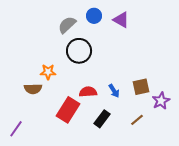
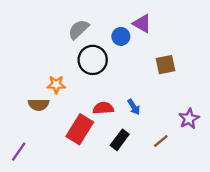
blue circle: (94, 16) -> (121, 36), moved
brown square: (141, 87) -> (166, 65), moved

